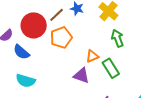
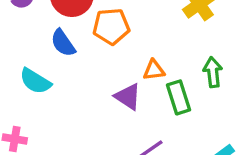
green arrow: (117, 38) -> (213, 72), moved
blue semicircle: (21, 52) -> (63, 43), moved

